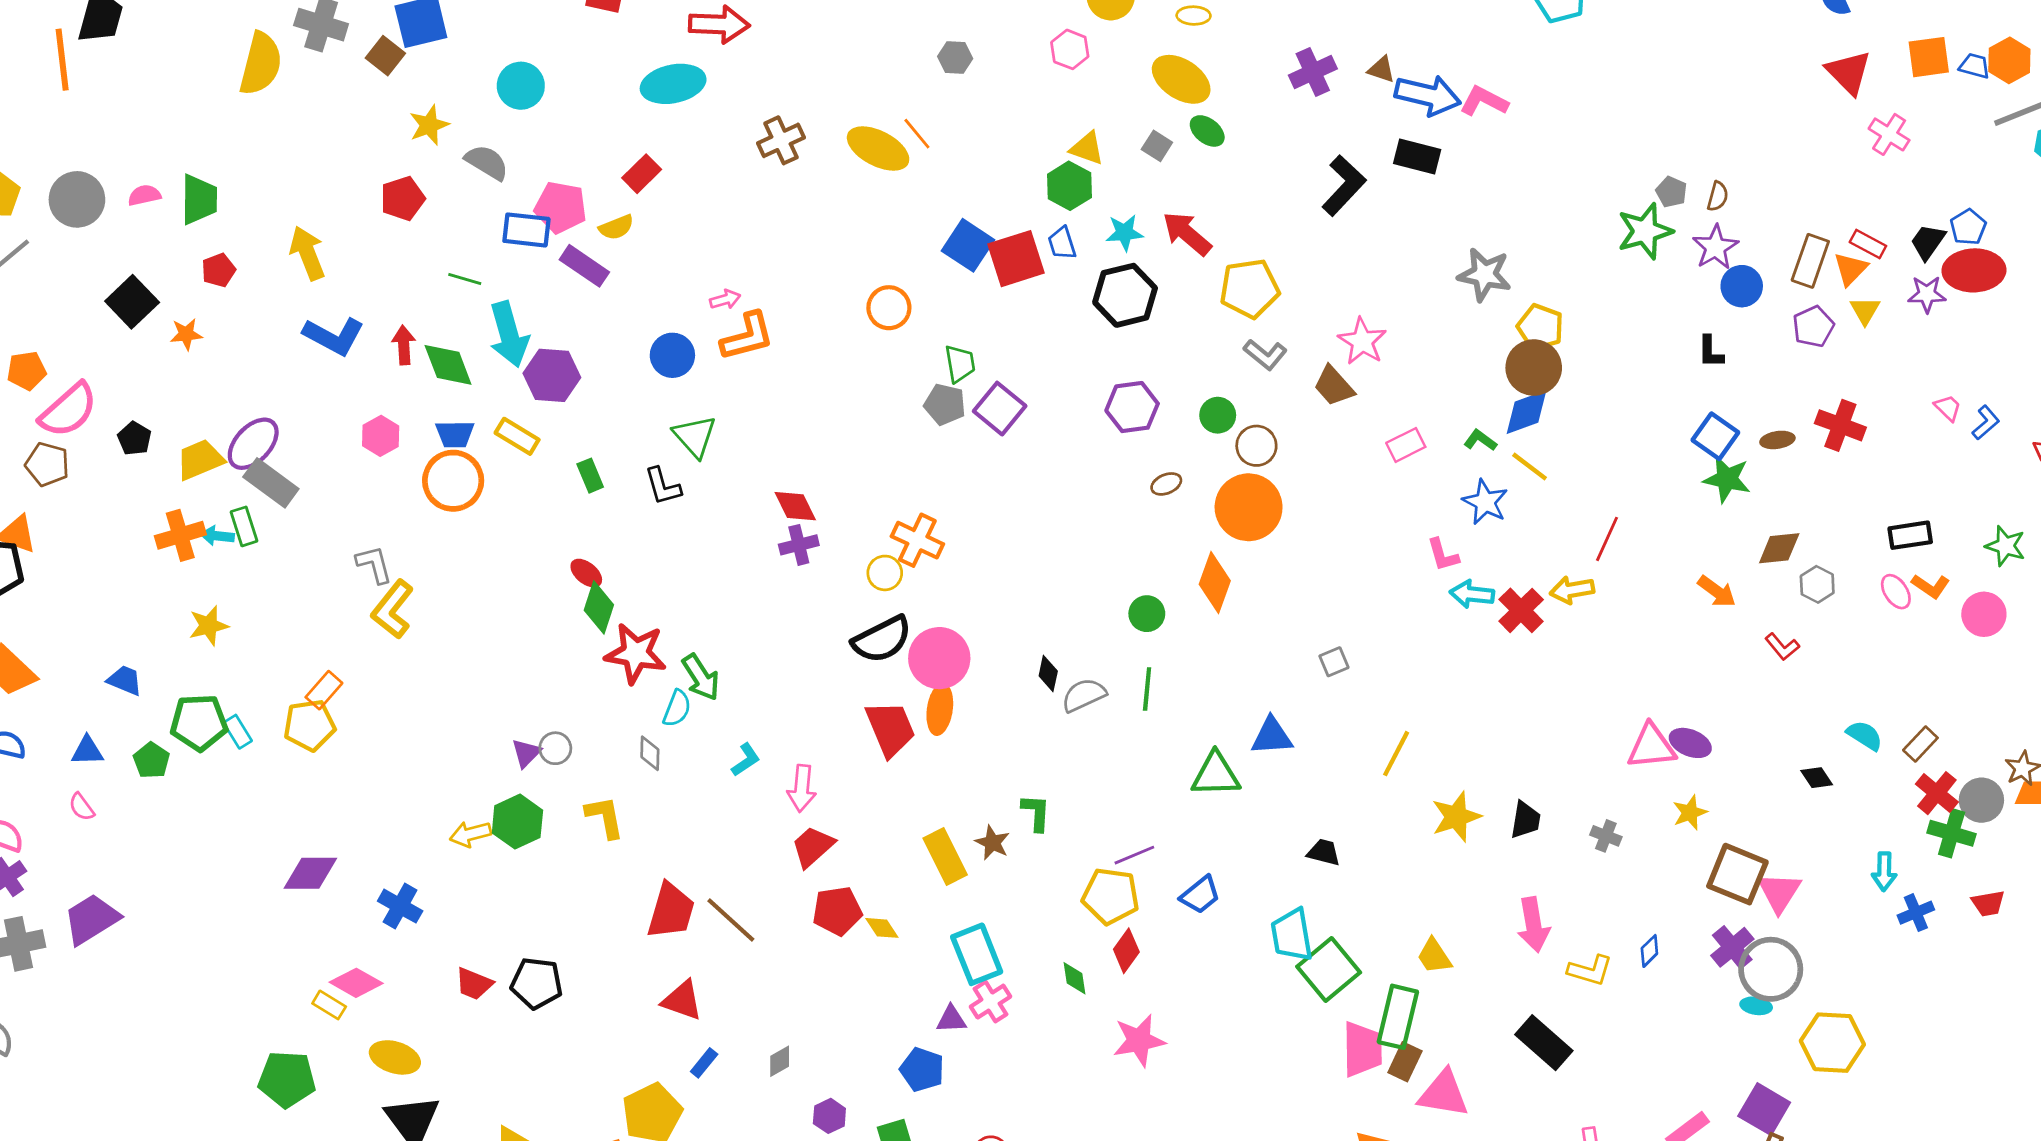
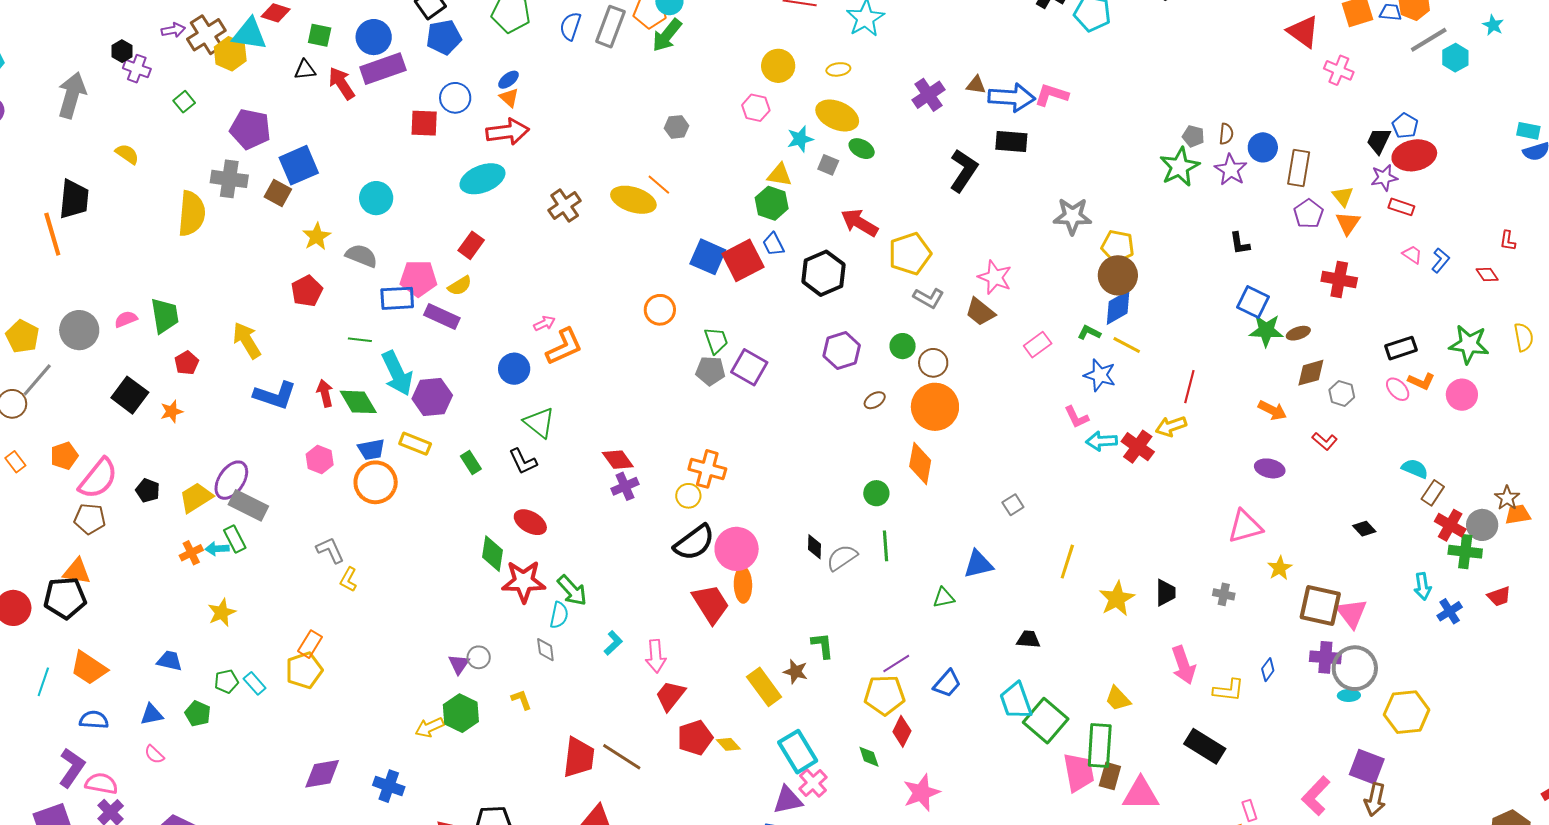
cyan star: (1125, 233) -> (800, 139), moved
red rectangle: (1868, 244) -> (1401, 207), moved
orange triangle: (1851, 269) -> (1348, 223), moved
blue circle: (1742, 286) -> (1263, 147), moved
brown ellipse: (1777, 440) -> (1298, 333), moved
orange cross: (180, 535) -> (191, 553), size x0.7
green star: (2005, 546) -> (1469, 344), size x1.4
red ellipse: (586, 573) -> (530, 522), moved, size x1.4
yellow L-shape: (393, 609) -> (348, 579), size x0.6
green pentagon: (199, 722) -> (226, 681), size x0.6
cyan semicircle: (1865, 735) -> (1415, 469), moved
purple ellipse: (1690, 743) -> (1270, 468), moved
green triangle: (1216, 775) -> (944, 598), size x0.6
yellow L-shape: (605, 817) -> (521, 700), size x0.7
purple cross: (1732, 947) -> (1325, 657), turned -36
purple triangle: (951, 1019) -> (788, 800), size x1.4

